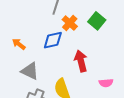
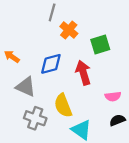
green square: (97, 21) -> (100, 45), moved, turned 36
blue diamond: (53, 40) -> (51, 64), moved

